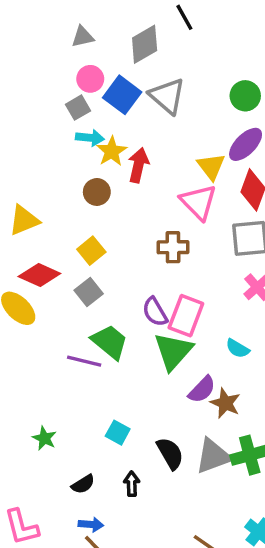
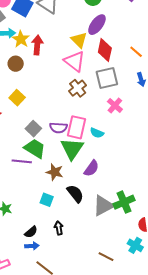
brown cross: (173, 247) -> (78, 88), moved, turned -30
gray square: (89, 292) -> (33, 129), moved
purple semicircle: (155, 312) -> (58, 128), turned -48
cyan semicircle: (238, 348) -> (97, 133), moved
brown star: (225, 403) -> (55, 172), moved
black semicircle: (170, 453) -> (75, 194), moved
blue arrow: (91, 525) -> (32, 246), moved

